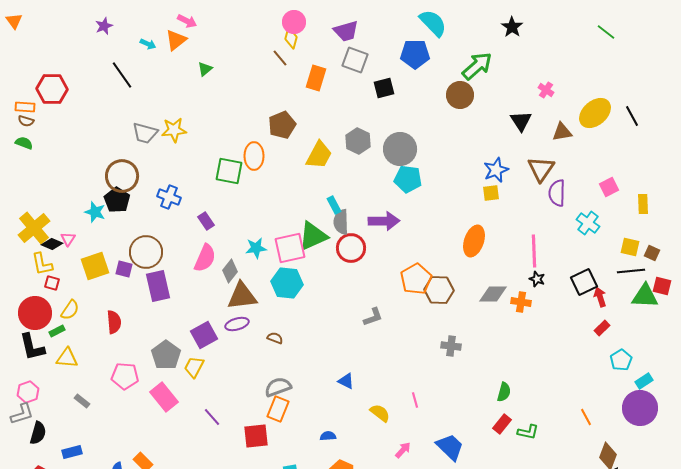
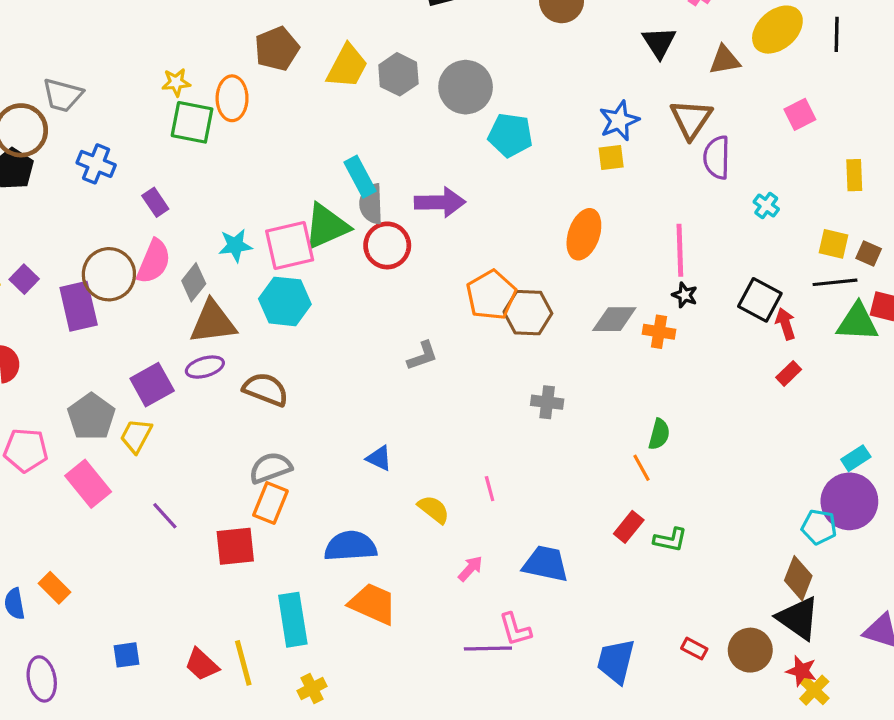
black line: (632, 116) -> (837, 34), turned 30
yellow star: (174, 130) -> (176, 82), moved, size x0.7
gray trapezoid: (145, 133) -> (63, 95), moved
yellow trapezoid: (319, 155) -> (347, 66), moved
cyan pentagon: (408, 179) -> (510, 135), moved
pink square: (609, 187) -> (800, 114), moved
cyan rectangle: (334, 205) -> (360, 177), size x1.4
cyan cross: (588, 223) -> (766, 205), size x0.7
brown circle: (146, 252) -> (109, 274), moved
purple square: (124, 269) -> (24, 279), turned 30
black square: (584, 282) -> (760, 300), turned -36
brown semicircle: (275, 338) -> (266, 389), size x1.8
cyan pentagon: (621, 360) -> (819, 527), moved, turned -30
green semicircle: (504, 392) -> (659, 434), moved
orange line: (586, 417) -> (642, 468), moved
blue semicircle: (328, 436) -> (350, 546), size x2.0
blue trapezoid: (450, 447) -> (546, 564), turned -32

